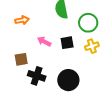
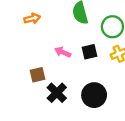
orange arrow: (22, 20) -> (32, 19), moved
black cross: (37, 76) -> (57, 93), turned 30

